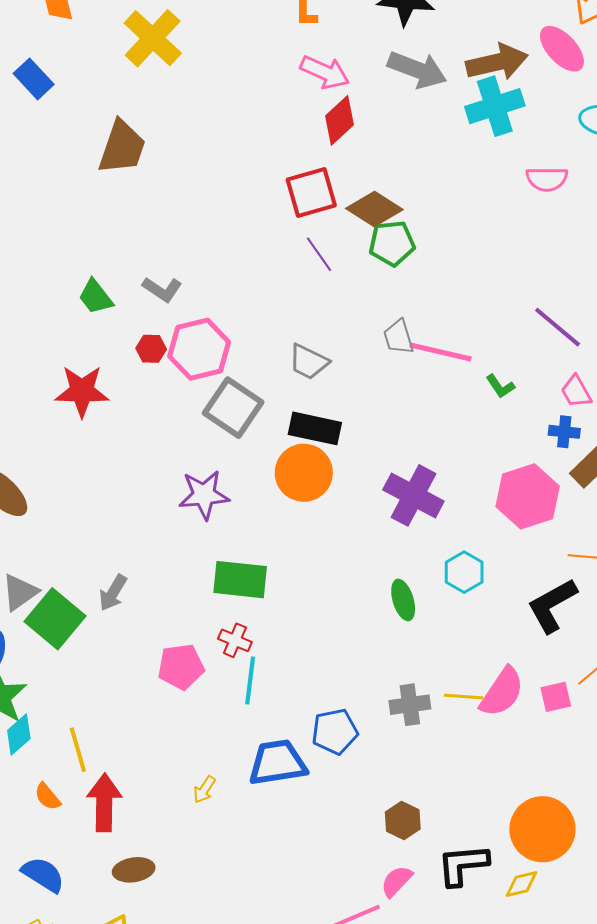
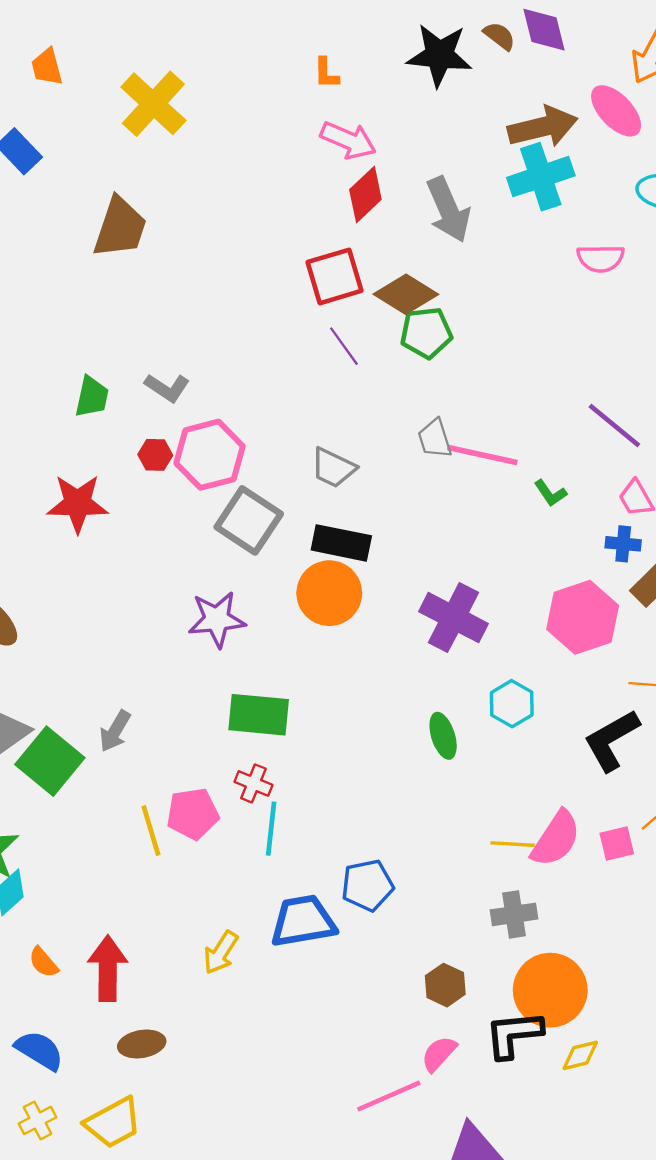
gray arrow: (417, 70) -> (448, 210), moved, turned 46
green trapezoid: (96, 297) -> (92, 397), turned -129
gray cross: (410, 705) -> (514, 914), moved
yellow line: (78, 750) -> (151, 831), moved
yellow arrow: (204, 790) -> (221, 952), size x1.4
orange circle: (542, 829) -> (550, 990), moved

